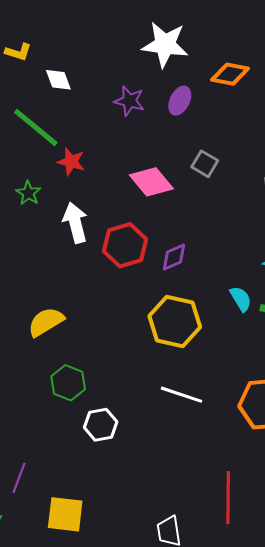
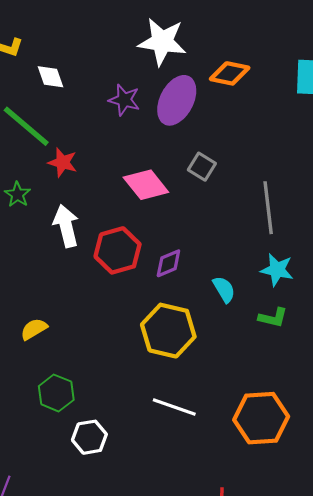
purple ellipse: (180, 101) -> (177, 100), size x1.6
cyan semicircle: (241, 299) -> (224, 289), moved
yellow semicircle: (46, 322) -> (34, 329), size x0.7

